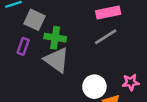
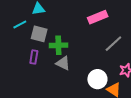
gray line: (106, 37) -> (113, 44), moved
gray triangle: (57, 60) -> (63, 63), size x0.7

